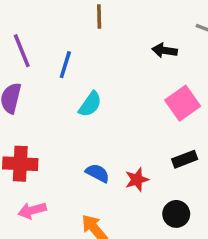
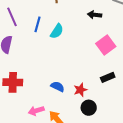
cyan semicircle: (90, 104) -> (57, 31), moved
pink arrow: (32, 210) -> (36, 111), moved
black circle: (176, 214) -> (89, 108), moved

